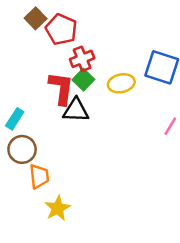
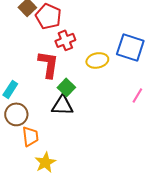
green square: (83, 80) -> (66, 87), moved
black triangle: (76, 110) -> (62, 105), moved

